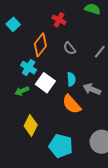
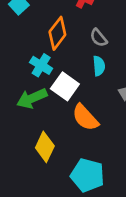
cyan semicircle: (71, 79) -> (99, 66), moved
green arrow: (22, 91) -> (32, 98), size x1.5
orange semicircle: (72, 104) -> (85, 118), moved

